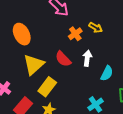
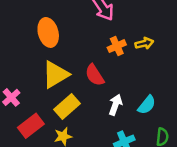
yellow arrow: (96, 28) -> (144, 43), turned -56
white arrow: (87, 58) -> (115, 105), moved

